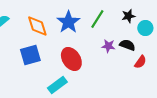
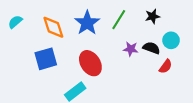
cyan circle: (145, 28) -> (171, 40), moved

